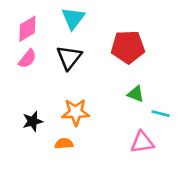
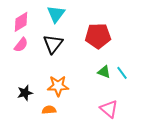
cyan line: (161, 114) -> (122, 73), moved, turned 40
pink triangle: (142, 142) -> (109, 109), turned 48

